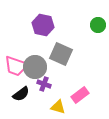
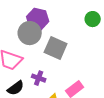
gray circle: (35, 67) -> (30, 33), moved

